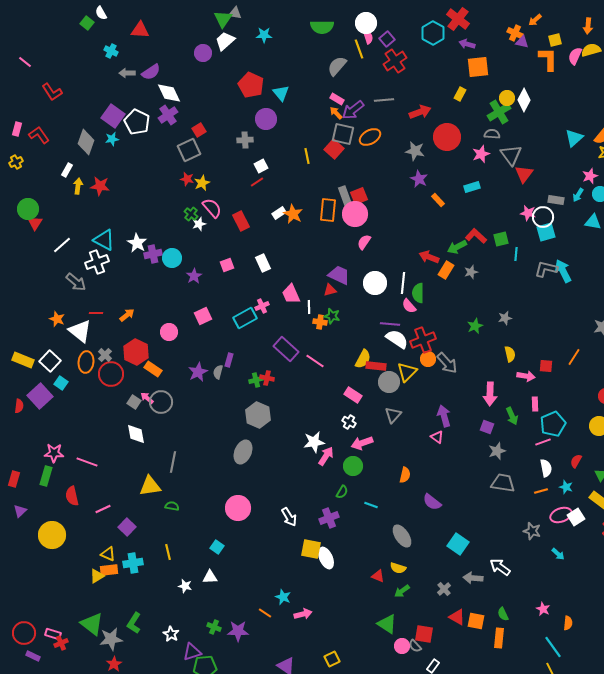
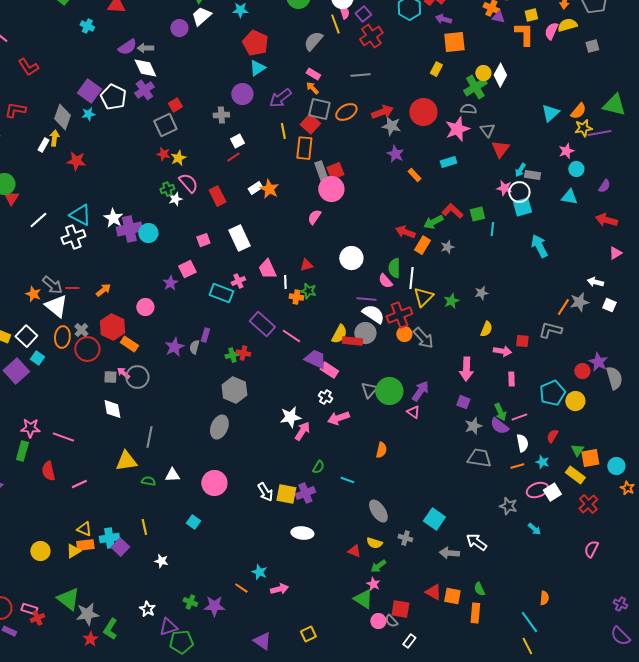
gray arrow: (127, 73) -> (145, 48), moved
red pentagon: (251, 85) -> (255, 43), moved
cyan triangle: (281, 93) -> (257, 68), turned 36
purple arrow: (353, 110) -> (280, 98), moved
red arrow: (420, 112) -> (382, 112), moved
red L-shape: (39, 135) -> (15, 110), turned -45
pink star: (481, 154) -> (457, 129), size x1.4
gray triangle: (511, 155) -> (487, 130), size x0.7
yellow arrow: (78, 186) -> (54, 138), moved
cyan arrow: (578, 195) -> (520, 170), moved
orange rectangle: (328, 210) -> (304, 148), moved
green cross: (191, 214) -> (167, 189), turned 32
pink semicircle: (364, 242) -> (314, 217), moved
purple cross: (153, 254) -> (129, 229), size x1.4
white rectangle: (263, 263) -> (239, 238), size x1.4
gray L-shape: (546, 269) -> (550, 330), moved
purple trapezoid: (339, 275) -> (315, 359), moved
purple star: (194, 276) -> (170, 283), moved
gray arrow: (76, 282) -> (52, 285), moved
white line: (403, 283) -> (411, 278), moved
pink square: (203, 316) -> (187, 269), moved
cyan rectangle: (245, 318) -> (221, 293), turned 50
yellow semicircle: (510, 354) -> (486, 329), turned 35
orange line: (574, 357) -> (563, 307), moved
yellow triangle: (407, 372) -> (423, 297), moved
gray circle: (389, 382) -> (365, 333), moved
gray square: (134, 402) -> (110, 377), turned -32
purple arrow: (444, 416) -> (420, 391), turned 50
green arrow: (512, 416) -> (500, 412), moved
cyan pentagon: (553, 424) -> (552, 393), moved
green circle: (353, 466) -> (389, 391), moved, size x1.4
purple semicircle: (432, 502) -> (499, 426), moved
purple square: (127, 527) -> (120, 547), moved
yellow circle: (52, 535) -> (40, 551), moved, size x0.7
yellow square: (311, 549) -> (286, 494), moved
white ellipse: (326, 558) -> (302, 533), turned -60
white triangle: (210, 577) -> (172, 475), moved
gray cross: (444, 589) -> (405, 538), moved, turned -32
pink star: (543, 609) -> (373, 584), moved
green L-shape: (134, 623) -> (110, 629), moved

